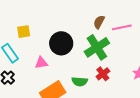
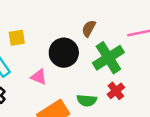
brown semicircle: (99, 22) -> (89, 28), moved
pink triangle: (41, 63) -> (39, 77), turned 32

